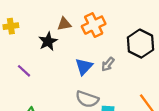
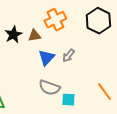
brown triangle: (64, 24) -> (34, 36), moved
black hexagon: (140, 44) -> (98, 21), moved

